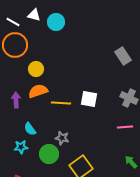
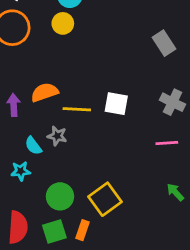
yellow circle: (36, 69) -> (63, 23), moved
gray star: (62, 138) -> (57, 136), moved
green circle: (49, 154) -> (60, 196), moved

